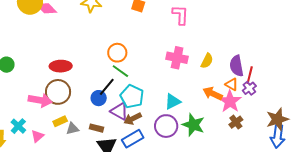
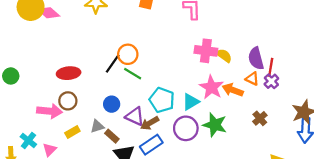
pink cross: (177, 58) -> (206, 51), moved
yellow semicircle: (207, 61) -> (224, 56), turned -77
black line: (107, 87) -> (113, 64), moved
brown circle: (58, 92) -> (68, 101), size x0.7
cyan pentagon: (132, 96) -> (162, 100), moved
pink star: (230, 101) -> (211, 87), moved
brown rectangle: (97, 128) -> (112, 136), turned 32
gray triangle: (72, 129) -> (97, 126), moved

